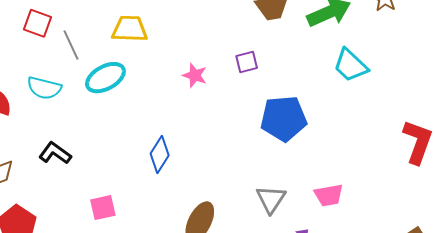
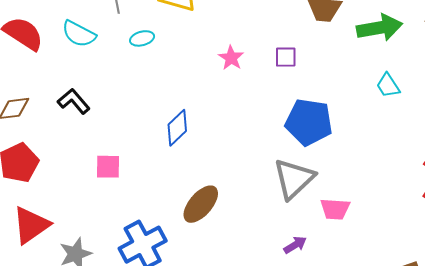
cyan trapezoid: (350, 65) -> (388, 86), size x0.7
cyan ellipse: (105, 78) -> (142, 38), size x0.6
gray triangle: (271, 199) -> (294, 179), moved, size x1.4

